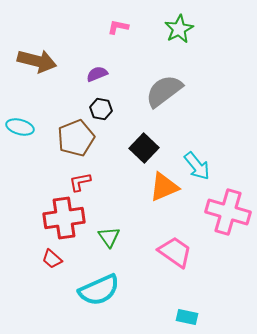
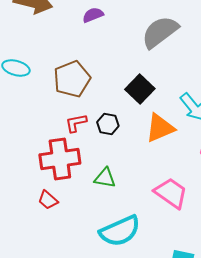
black hexagon: (101, 109) -> (108, 124), moved
green triangle: (109, 237) -> (105, 178), turned -45
cyan semicircle: (99, 290) -> (120, 231), moved

